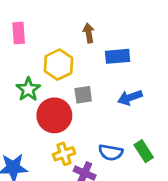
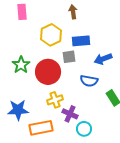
blue rectangle: (118, 56) -> (81, 41), moved
green star: (28, 89) -> (21, 65), moved
blue semicircle: (111, 152) -> (89, 81), moved

